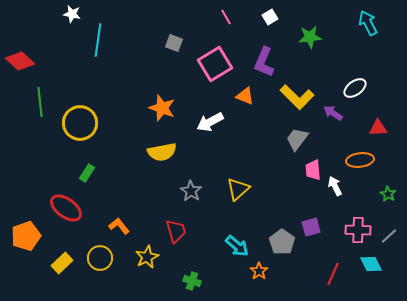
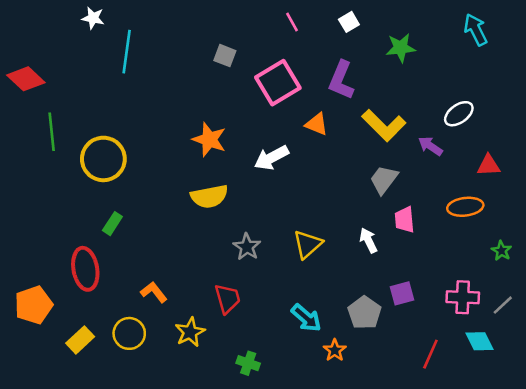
white arrow: (335, 186) -> (368, 240), moved
red ellipse: (66, 208) -> (85, 269), turned 44

